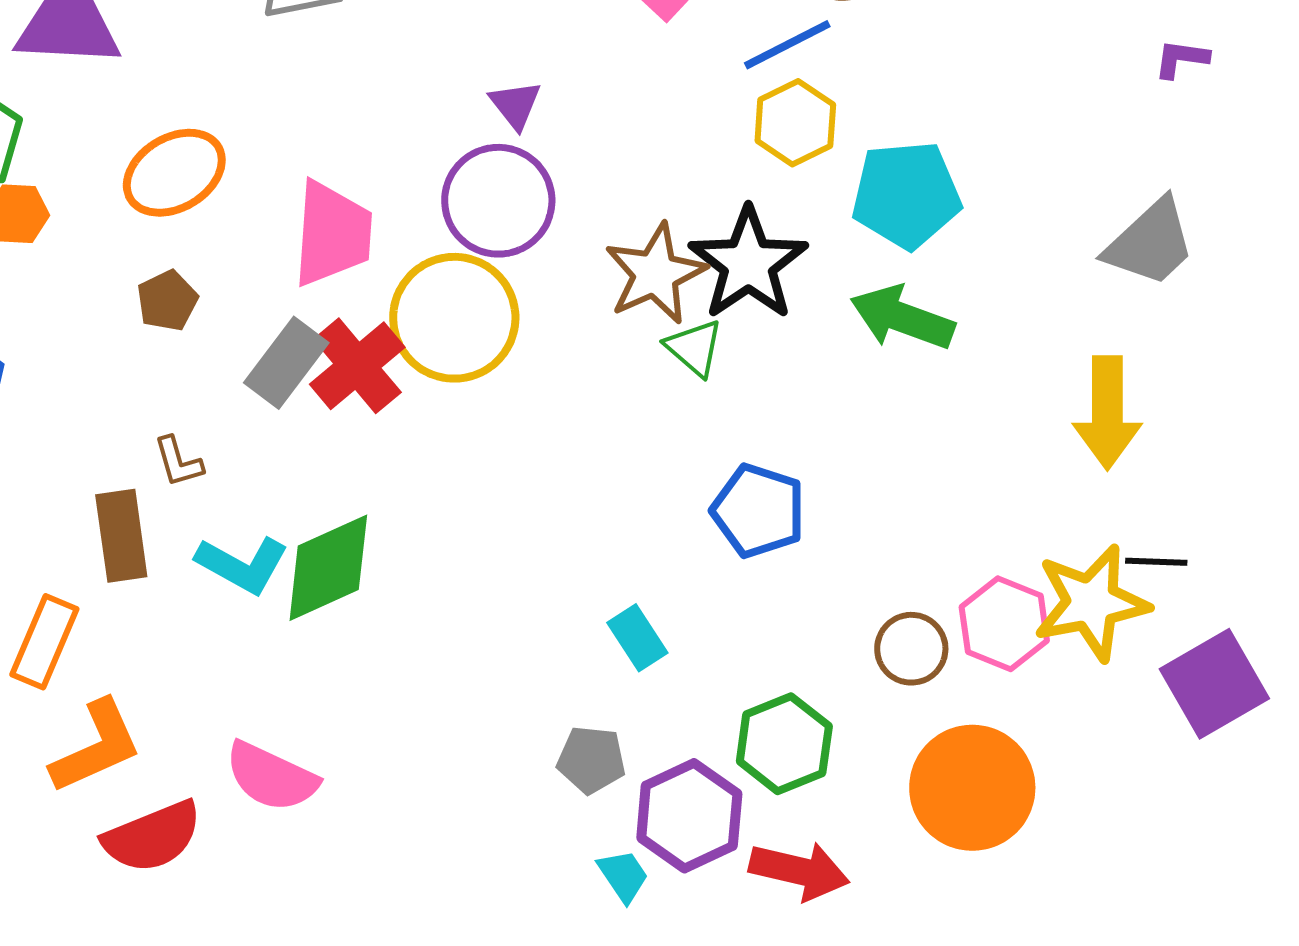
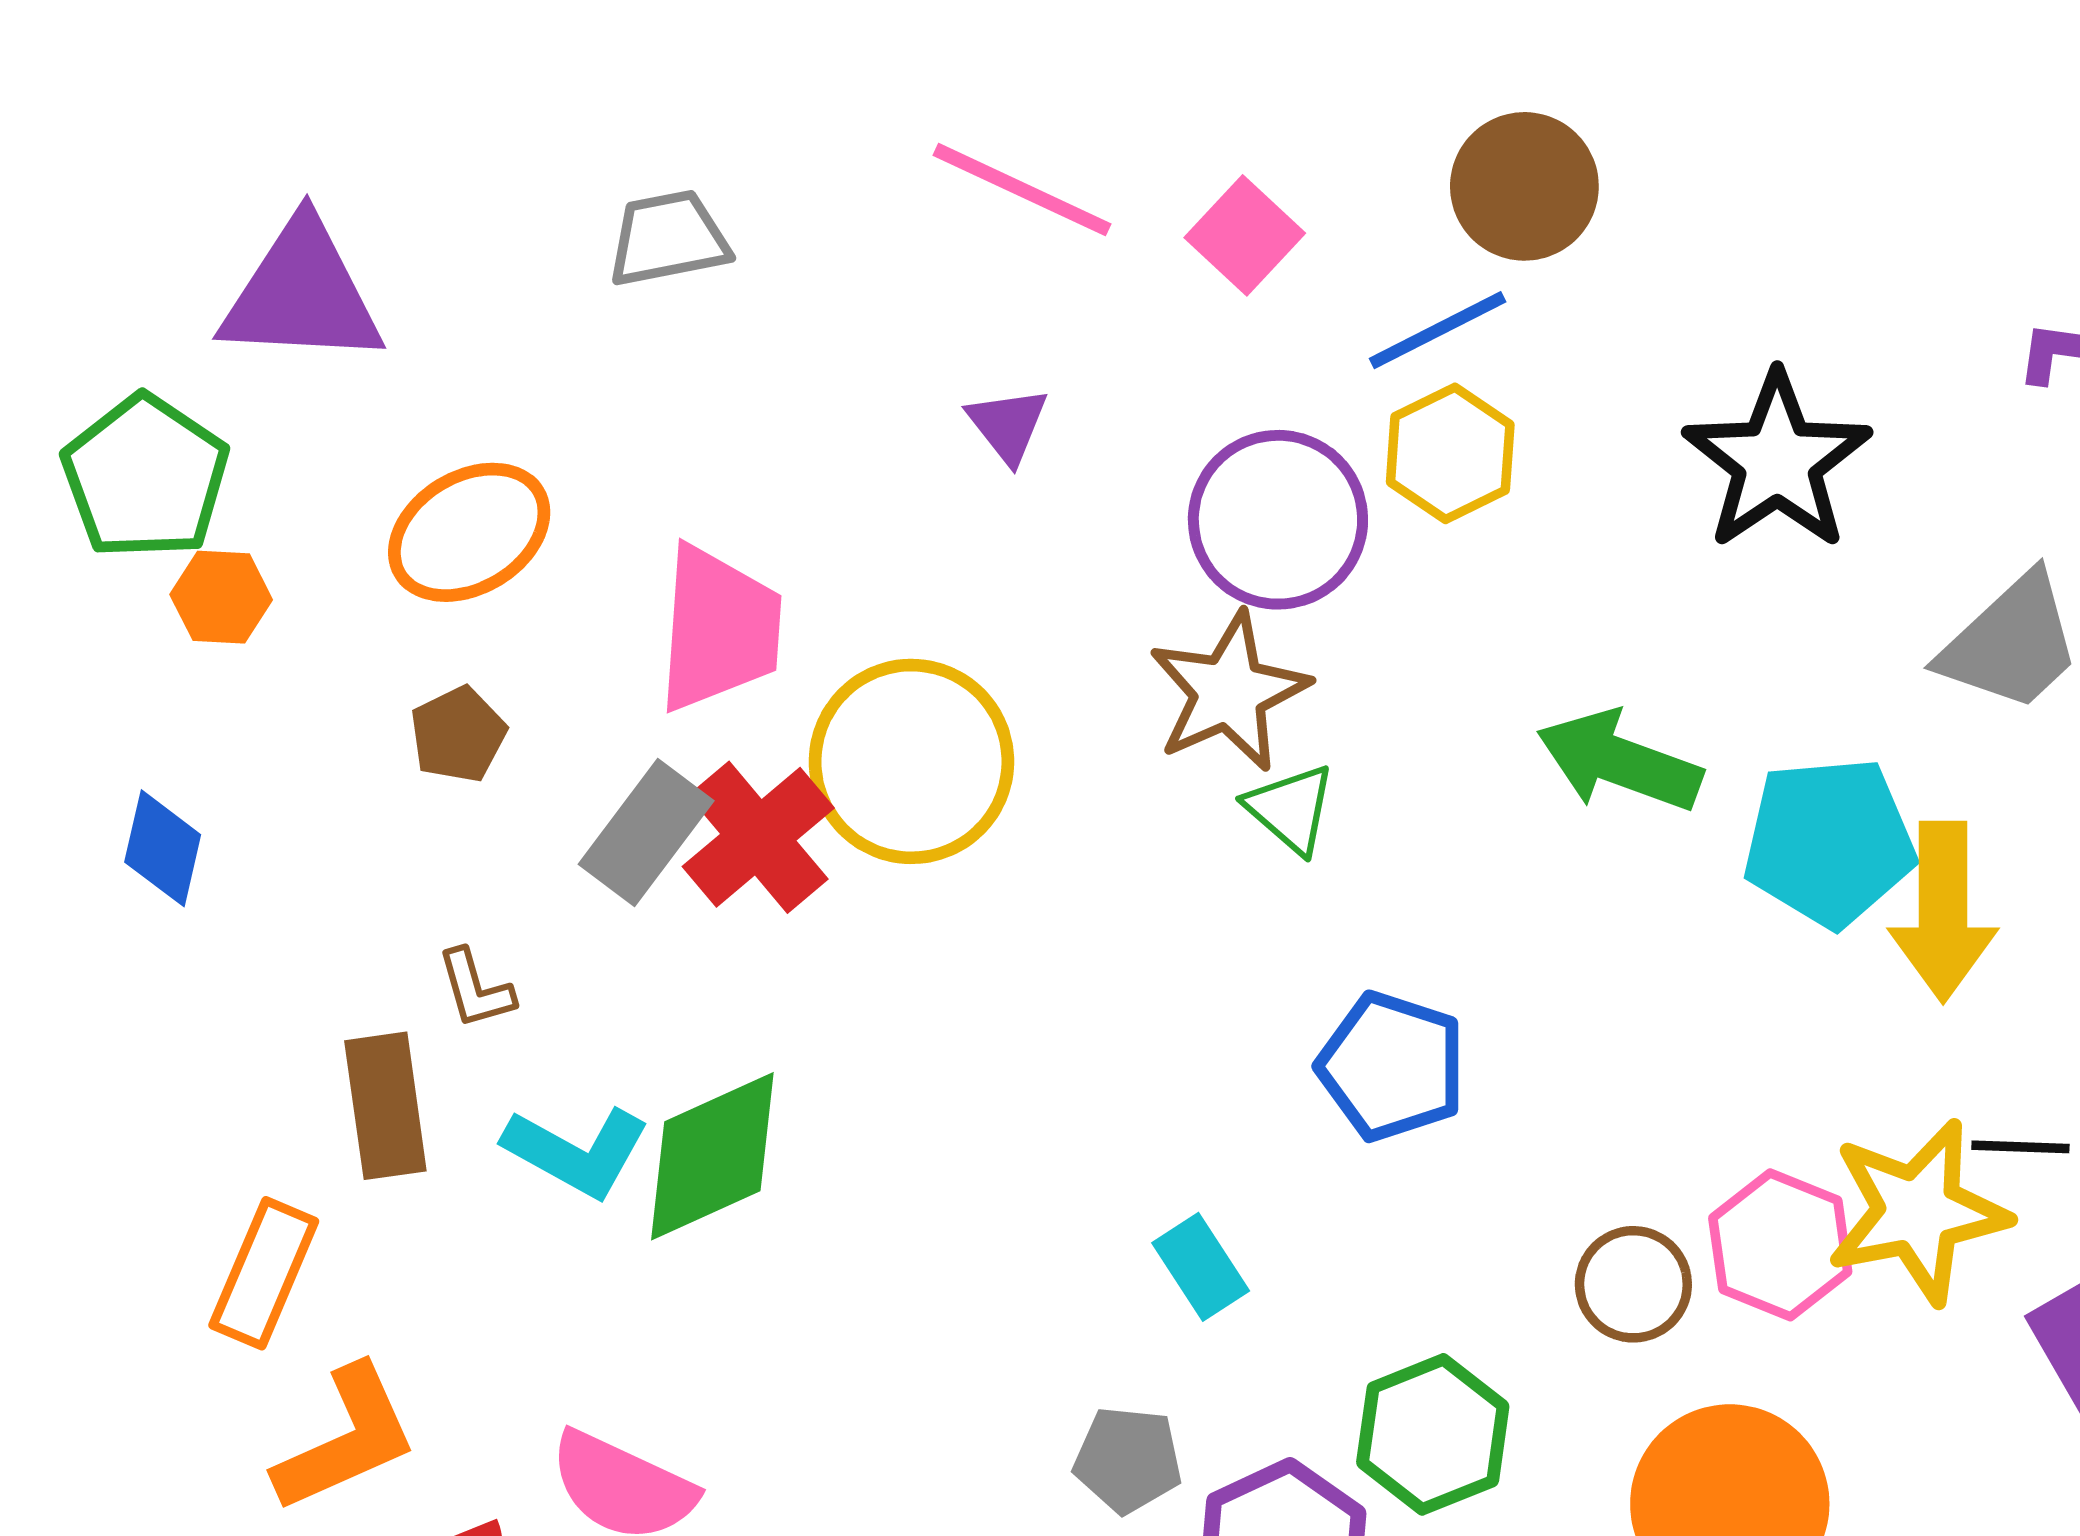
cyan pentagon: (906, 195) -> (1829, 842), moved
purple circle: (498, 201) -> (1278, 520), moved
black star: (748, 264) -> (1777, 461), moved

